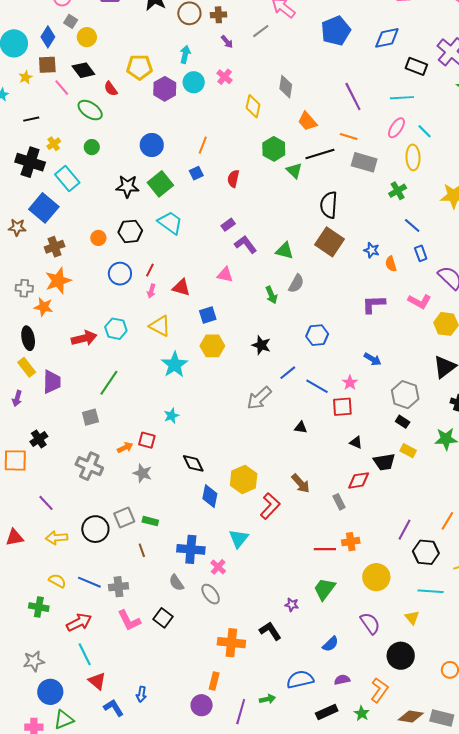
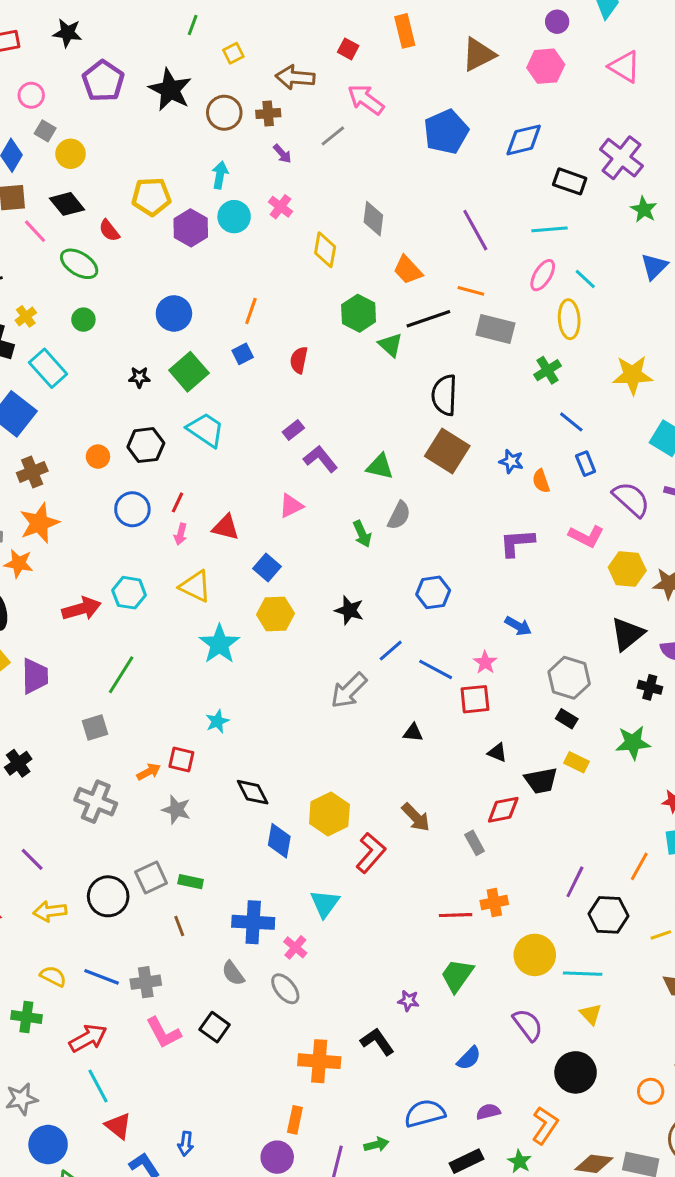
black star: (127, 186) -> (139, 377), size x0.6
pink triangle: (225, 275) -> (291, 506), turned -36
blue square: (208, 315) -> (267, 568), turned -30
cyan line: (431, 591) -> (583, 974), moved

